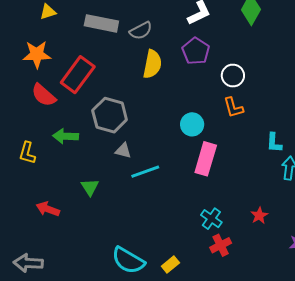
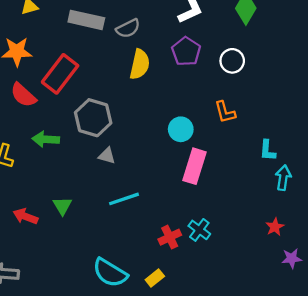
white circle: (233, 76) -> (232, 61), moved
cyan line: (145, 172) -> (124, 199), moved
green triangle: (90, 187) -> (62, 206), moved
red star: (259, 215) -> (275, 227), moved
red cross: (221, 245) -> (170, 237), moved

